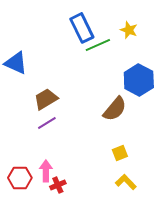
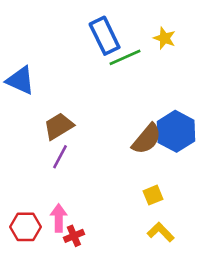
blue hexagon: (139, 80) -> (176, 131), moved
purple line: (47, 123) -> (60, 157), turned -30

